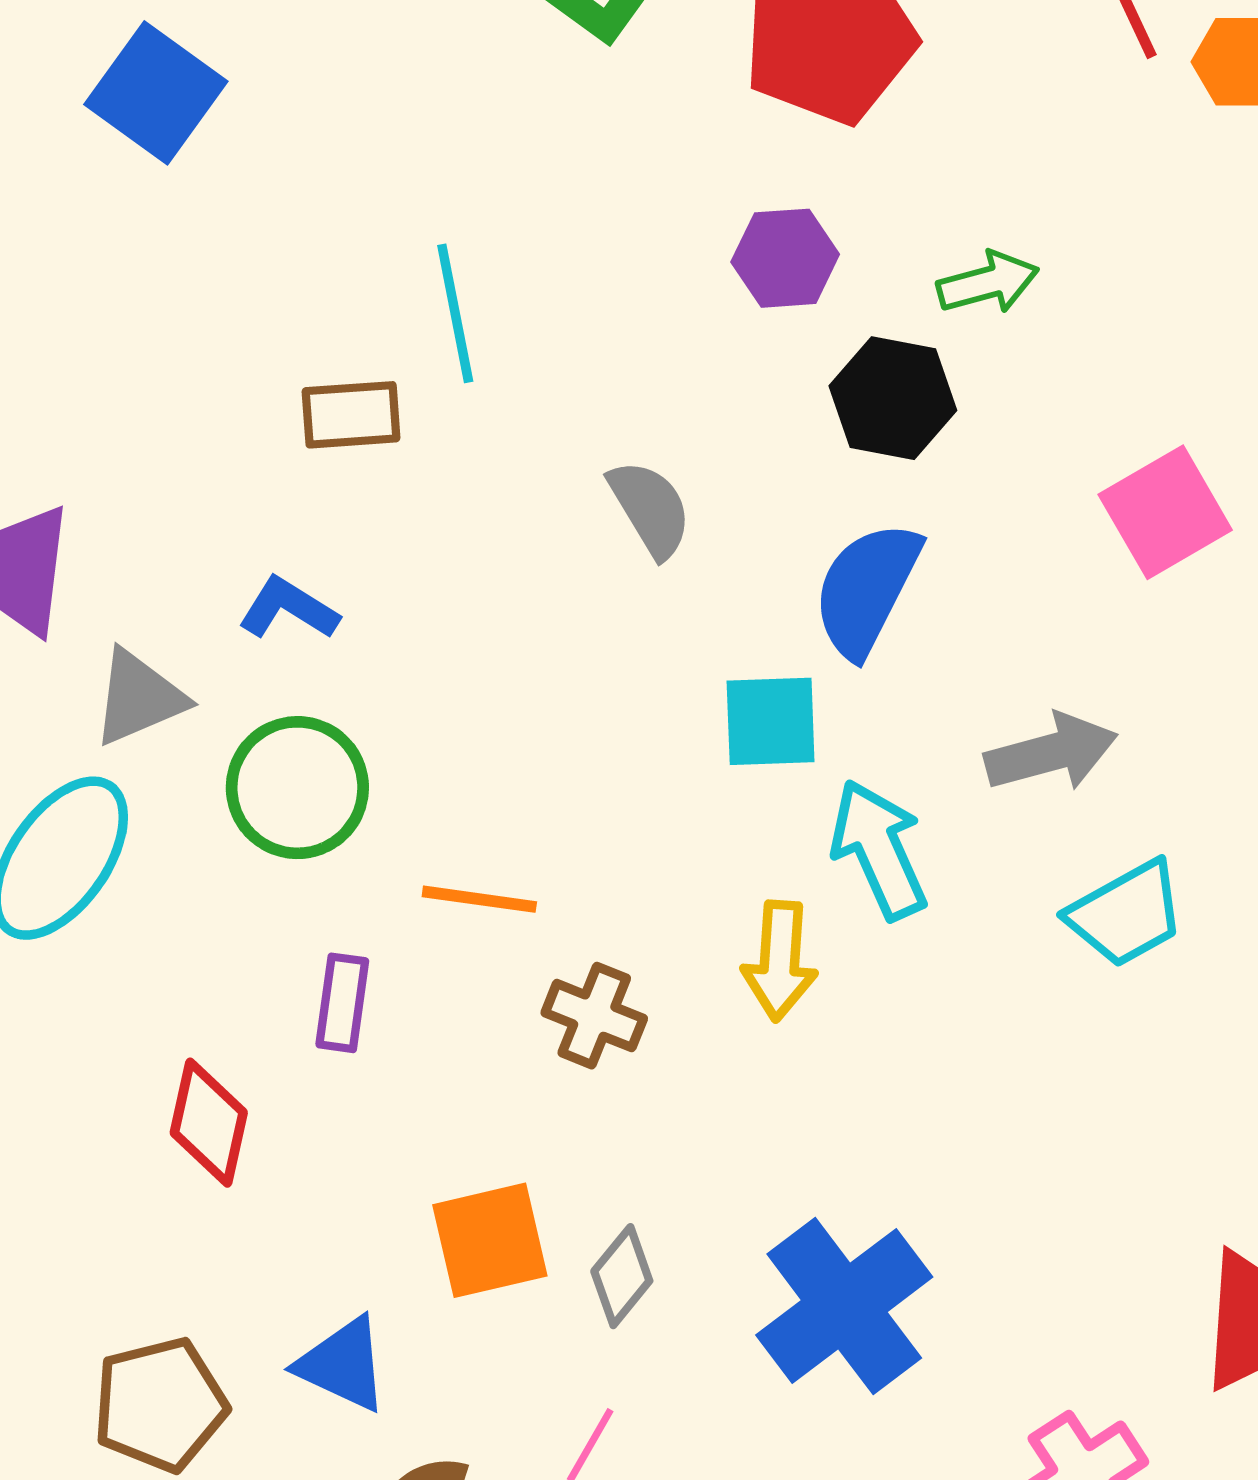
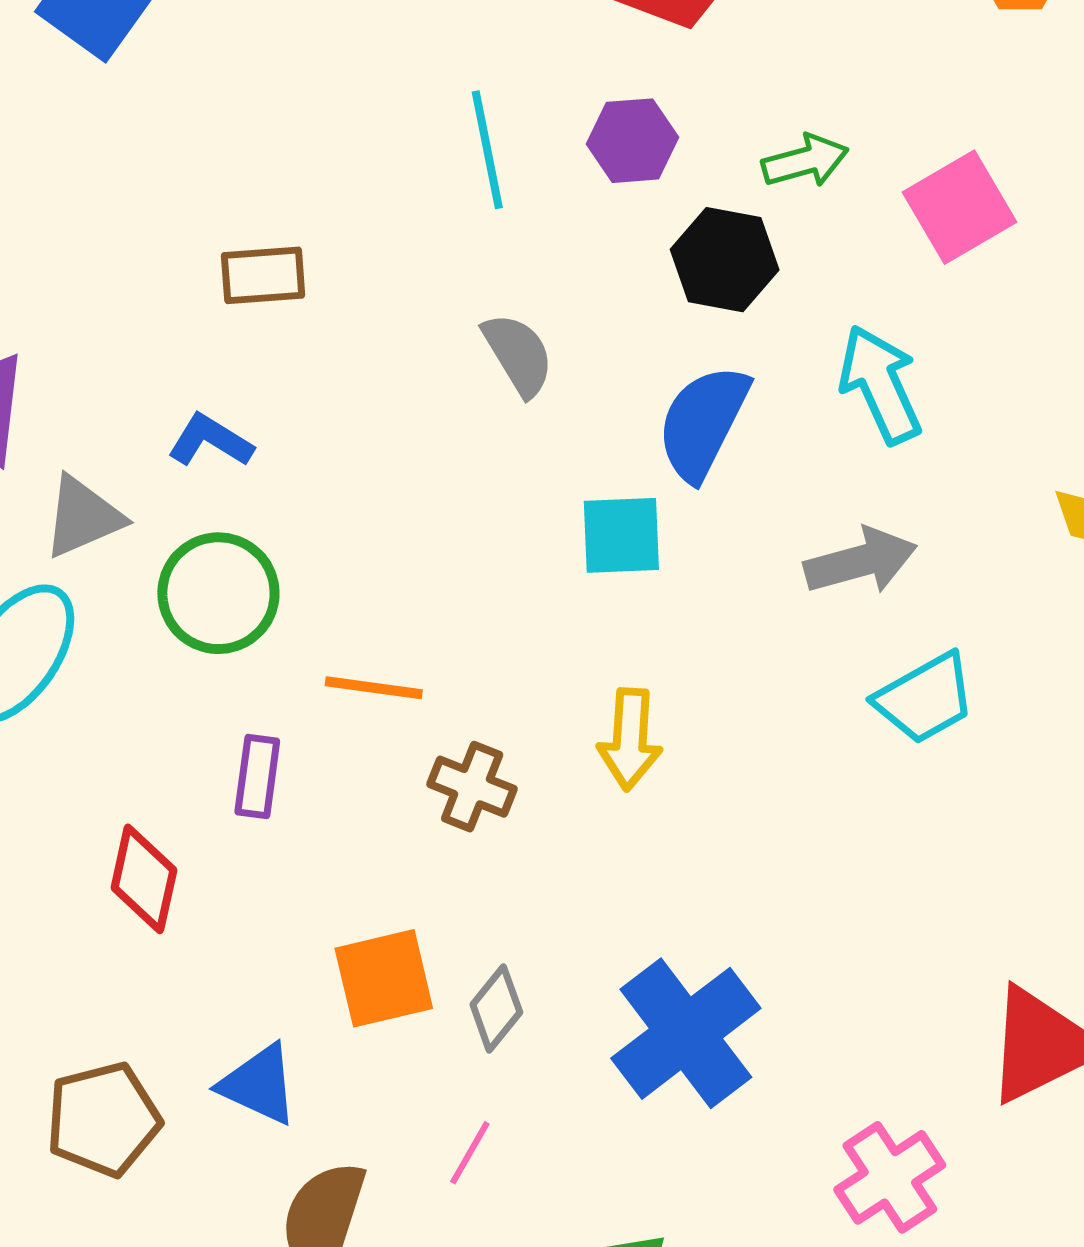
cyan line: (455, 313) -> (487, 150), moved
pink square: (1165, 512) -> (960, 207), moved
cyan arrow: (879, 849) -> (880, 384), moved

